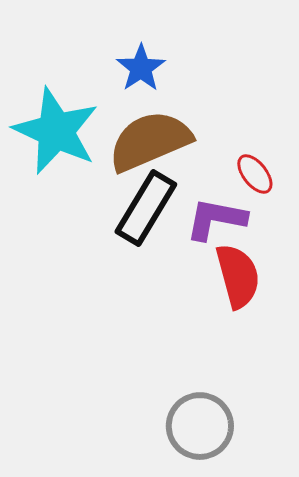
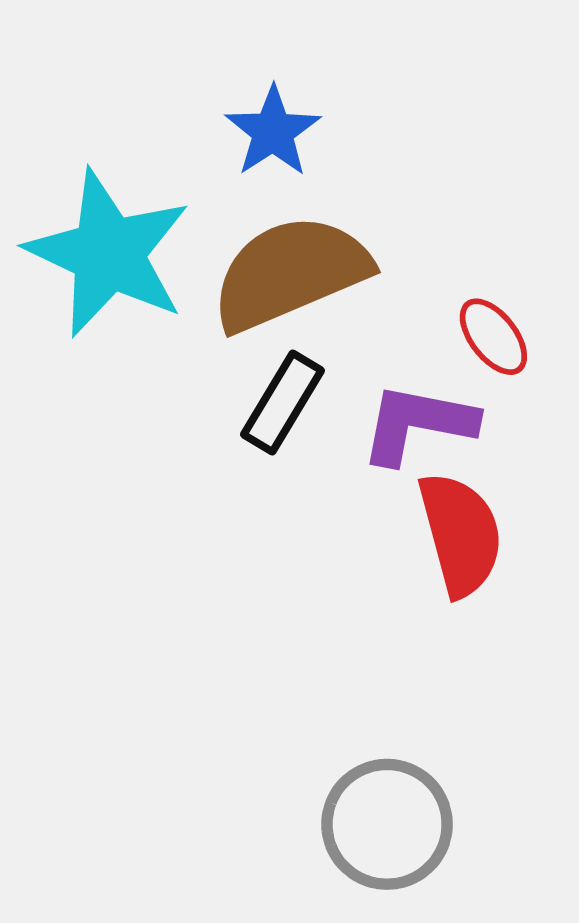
black rectangle: (146, 208) -> (283, 402), size x0.7

